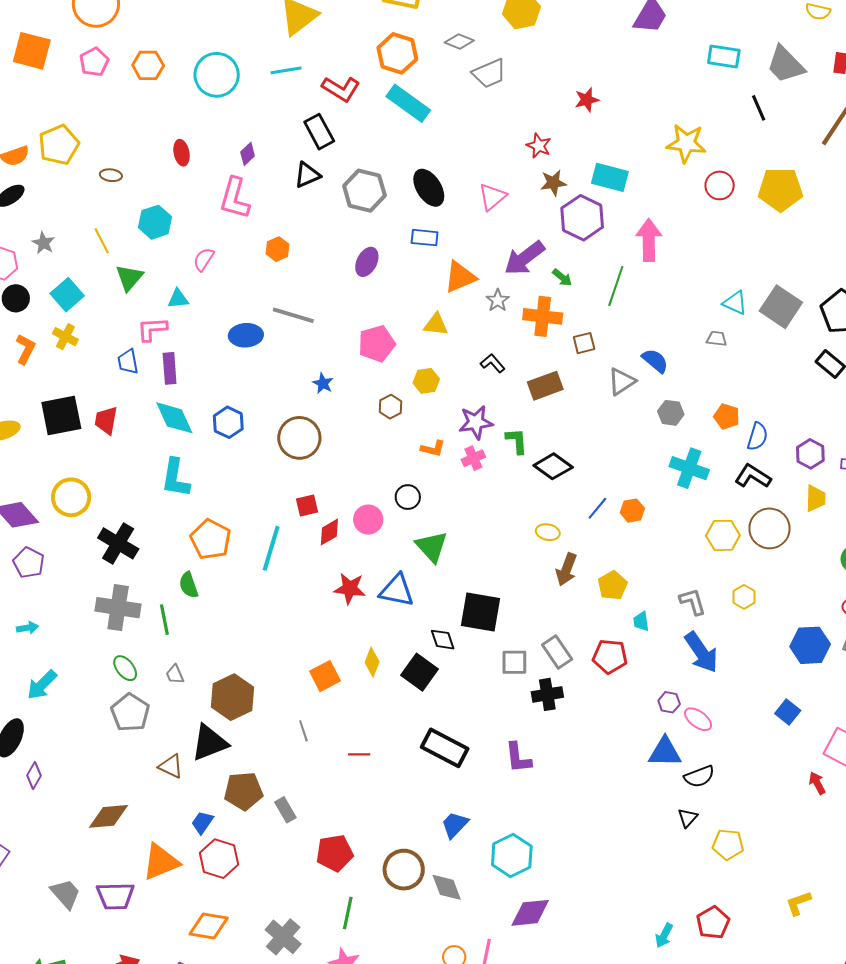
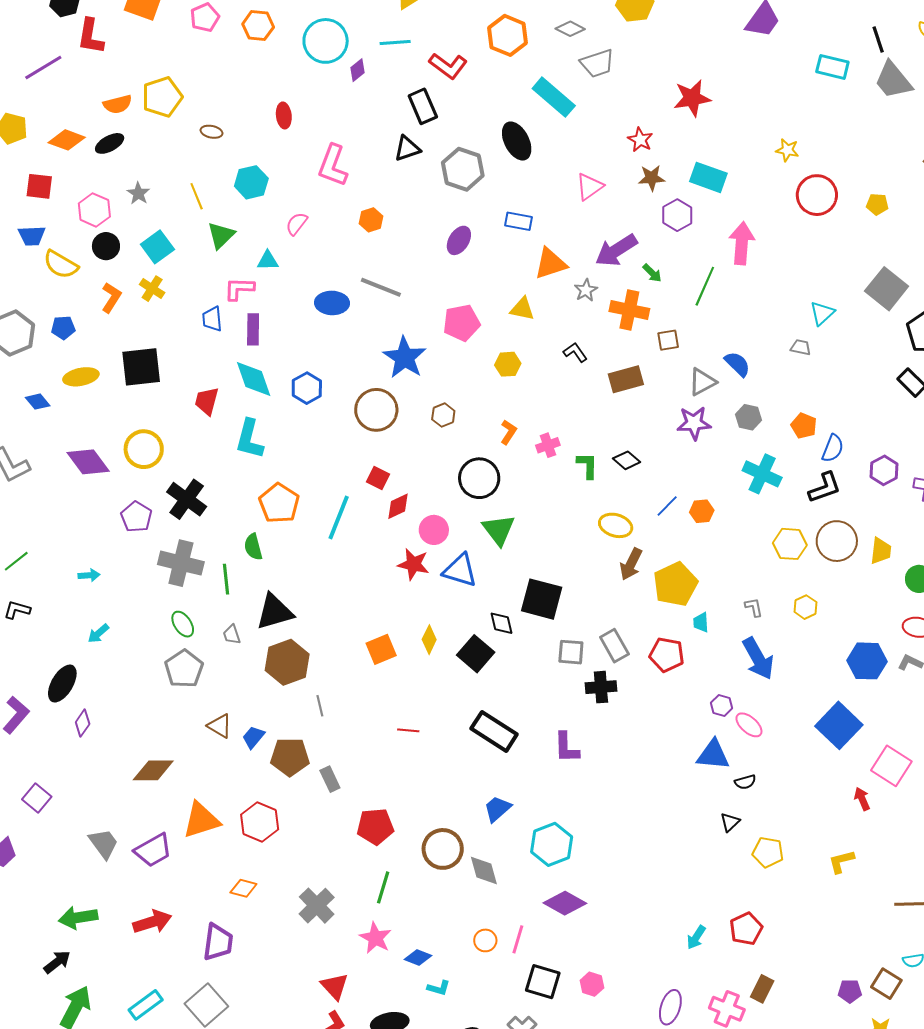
red star: (587, 100) -> (692, 98), size x1.5
cyan rectangle: (408, 103) -> (554, 97), moved
black line: (759, 108) -> (878, 40), moved
yellow star: (686, 143) -> (787, 150), size x0.6
purple diamond: (248, 154) -> (358, 70), moved
red circle: (720, 185) -> (817, 195), size x1.4
black ellipse: (429, 188) -> (517, 141), moved
yellow pentagon: (780, 189) -> (877, 204), size x0.5
purple hexagon: (582, 218) -> (677, 215), size x0.7
cyan triangle: (735, 303) -> (822, 313), turned 48
gray square: (781, 307) -> (887, 289), moved
blue star: (323, 383) -> (405, 358), size x2.0
brown hexagon: (391, 407) -> (443, 415), moved
red trapezoid: (106, 420) -> (207, 401), moved
purple star: (476, 422) -> (694, 423), moved
green L-shape: (517, 441) -> (587, 465), moved
orange L-shape: (433, 449) -> (508, 432), turned -75
black diamond: (553, 466) -> (627, 460), size x0.7
black L-shape: (753, 476) -> (825, 488), turned 123
black circle: (408, 497) -> (479, 478), size x1.6
yellow trapezoid: (816, 498) -> (881, 551), moved
red square: (307, 506) -> (378, 478), turned 35
pink circle: (368, 520) -> (434, 530), moved
yellow ellipse: (548, 532) -> (616, 525), size x1.4
purple pentagon: (29, 563) -> (136, 517), moved
yellow pentagon: (612, 585) -> (675, 584), size x1.5
gray L-shape: (693, 602) -> (754, 607), size x0.7
cyan arrow: (42, 685) -> (98, 633), size x0.7
blue square: (788, 712) -> (839, 725), size x1.8
gray line: (303, 731) -> (320, 706), moved
black triangle: (209, 743) -> (275, 612), moved
black semicircle: (699, 776) -> (745, 782), size x0.7
blue trapezoid: (202, 822) -> (253, 737), moved
purple trapezoid: (115, 896) -> (153, 850), turned -33
yellow L-shape: (798, 903) -> (841, 861), moved
purple diamond: (530, 913) -> (565, 903), turned 30
orange diamond: (209, 926) -> (243, 888), size x0.7

